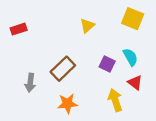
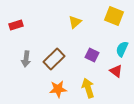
cyan semicircle: (130, 57) -> (122, 49), moved, turned -126
gray arrow: (30, 83) -> (26, 59), moved
yellow arrow: (115, 100) -> (88, 88), moved

